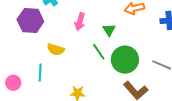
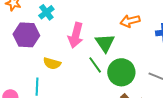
pink arrow: (80, 22) -> (76, 35), size x1.4
green triangle: (109, 30) -> (105, 43), size x1.5

